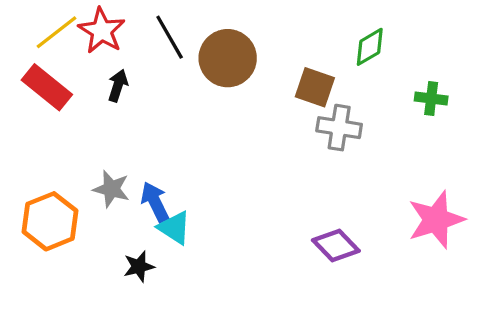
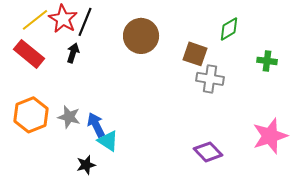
black line: (170, 37) -> (85, 22), moved, turned 52
orange hexagon: (50, 221) -> (31, 115), moved

